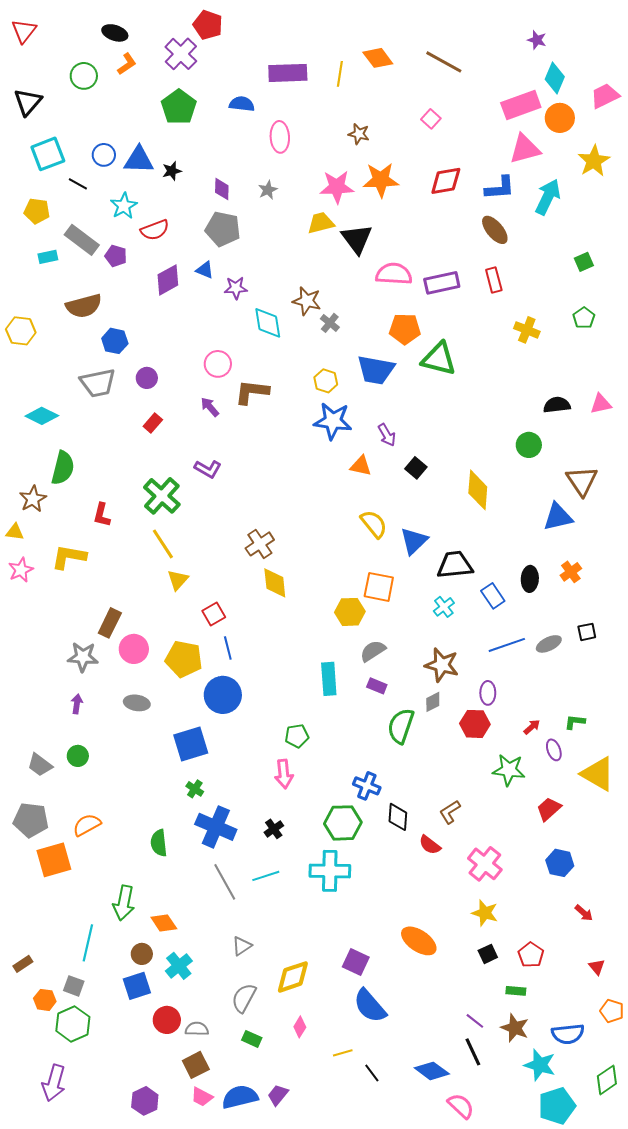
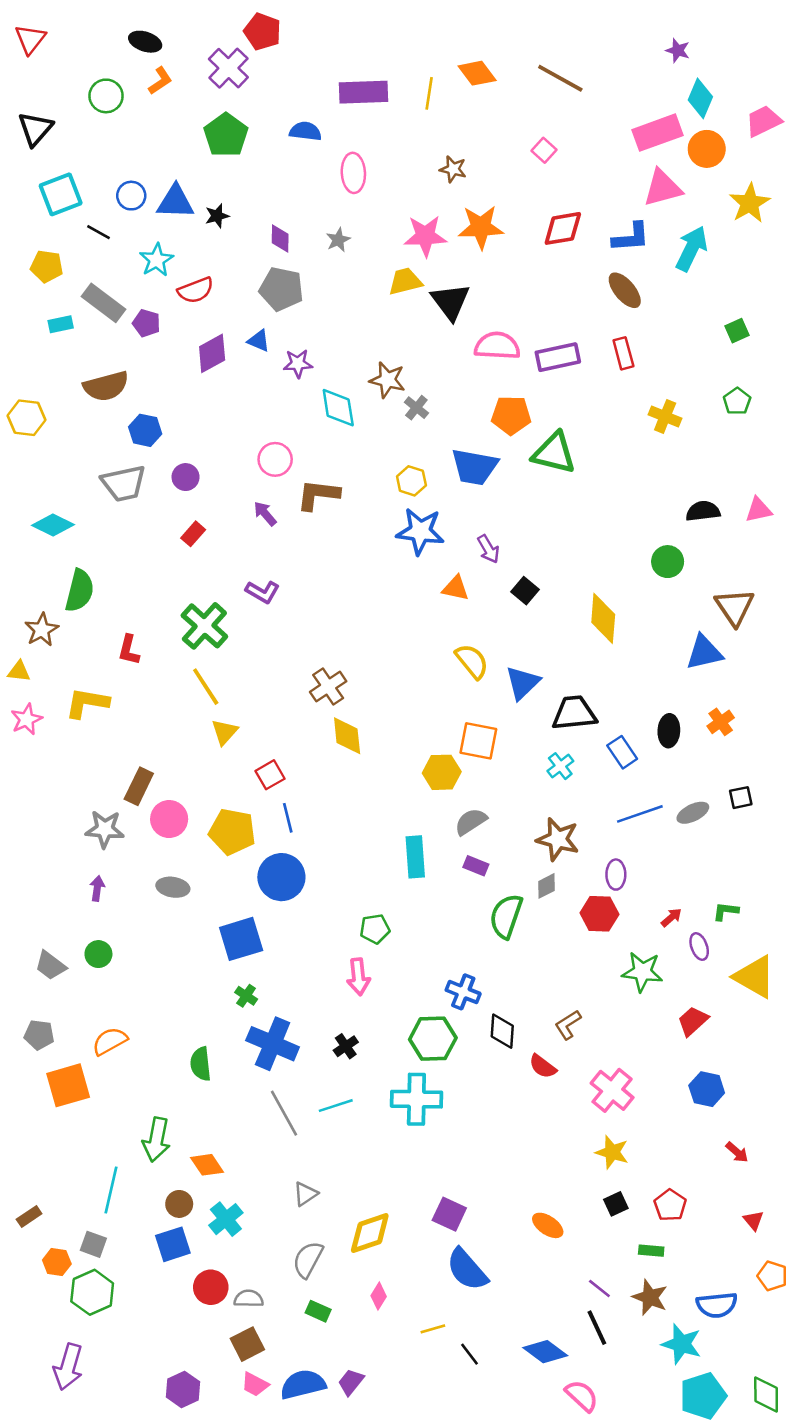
gray pentagon: (31, 820) -> (39, 1035), size x0.7
orange ellipse: (419, 941) -> (548, 1225), moved, size x0.7
green diamond: (607, 1080) -> (766, 1395), moved, turned -56

